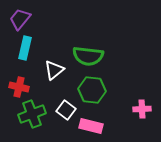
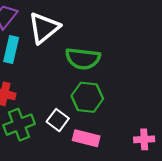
white triangle: (54, 70) -> (44, 28), moved, size x1.4
pink cross: (142, 109) -> (144, 139), moved

